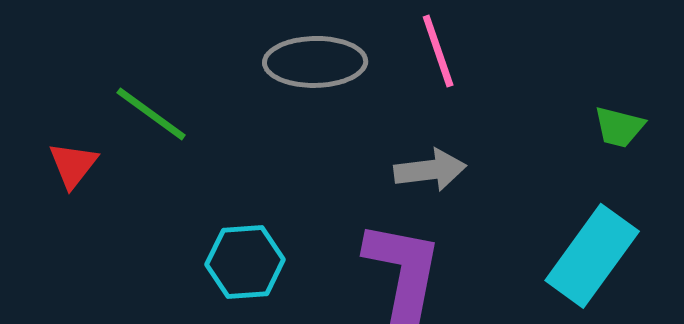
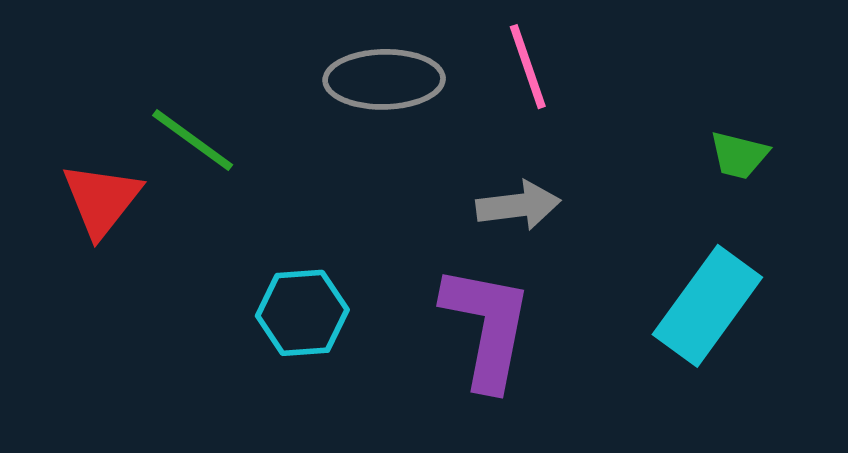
red triangle: (73, 165) -> (102, 200), size x1.4

